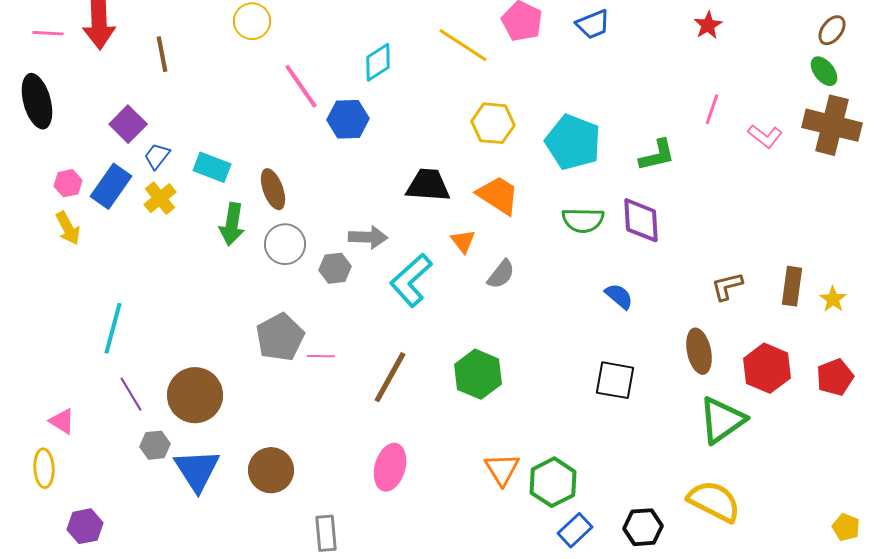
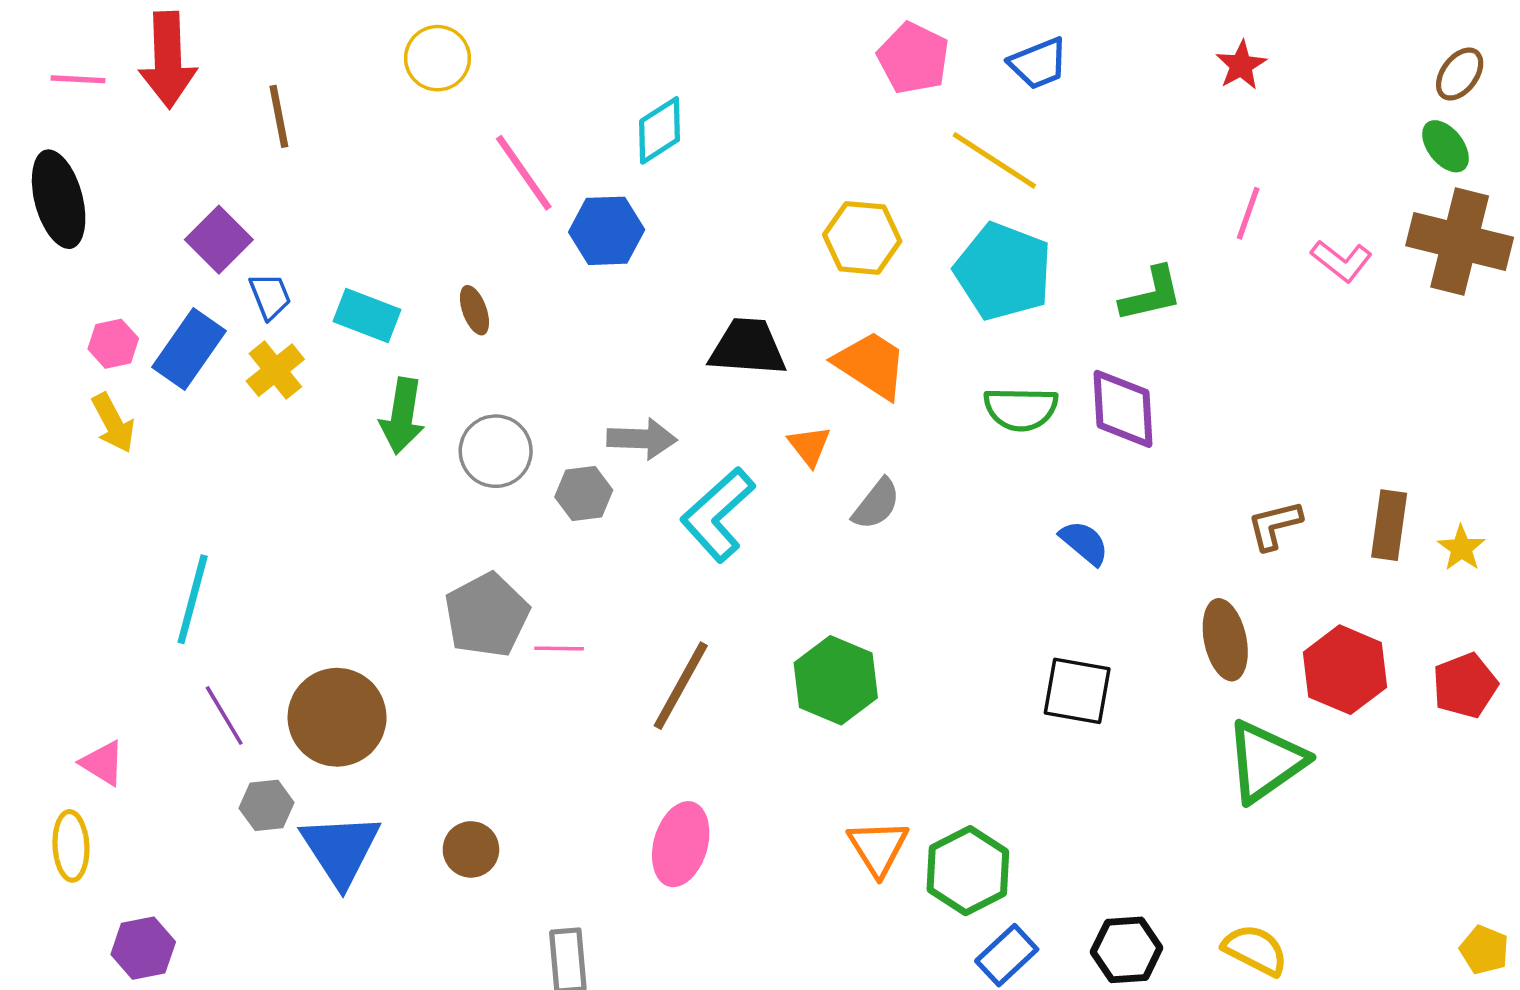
yellow line: (463, 45) -> (994, 160), moved
blue trapezoid: (157, 156) -> (270, 296), turned 120
brown ellipse: (273, 189) -> (474, 310), moved, size x0.7
brown circle: (271, 470) -> (471, 849), size x0.7
yellow semicircle: (714, 501) -> (1255, 950), moved, size x0.7

